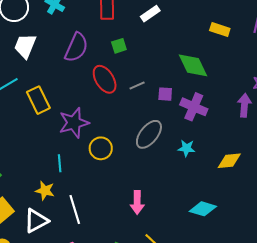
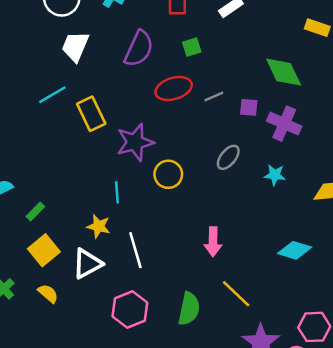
red ellipse: (105, 79) -> (174, 89), turned -76
gray ellipse: (149, 134) -> (228, 157), size x0.7

